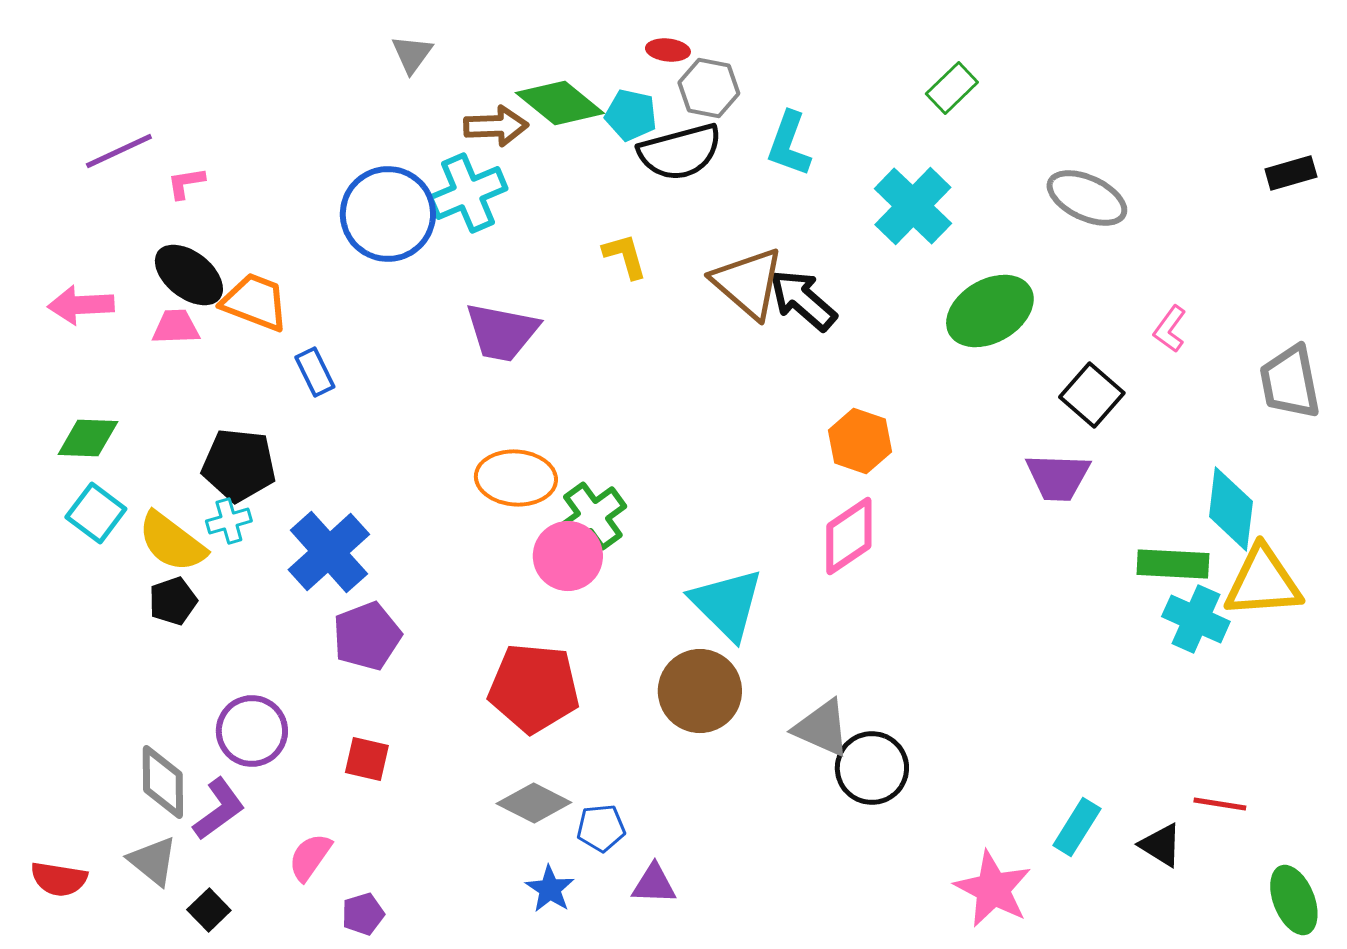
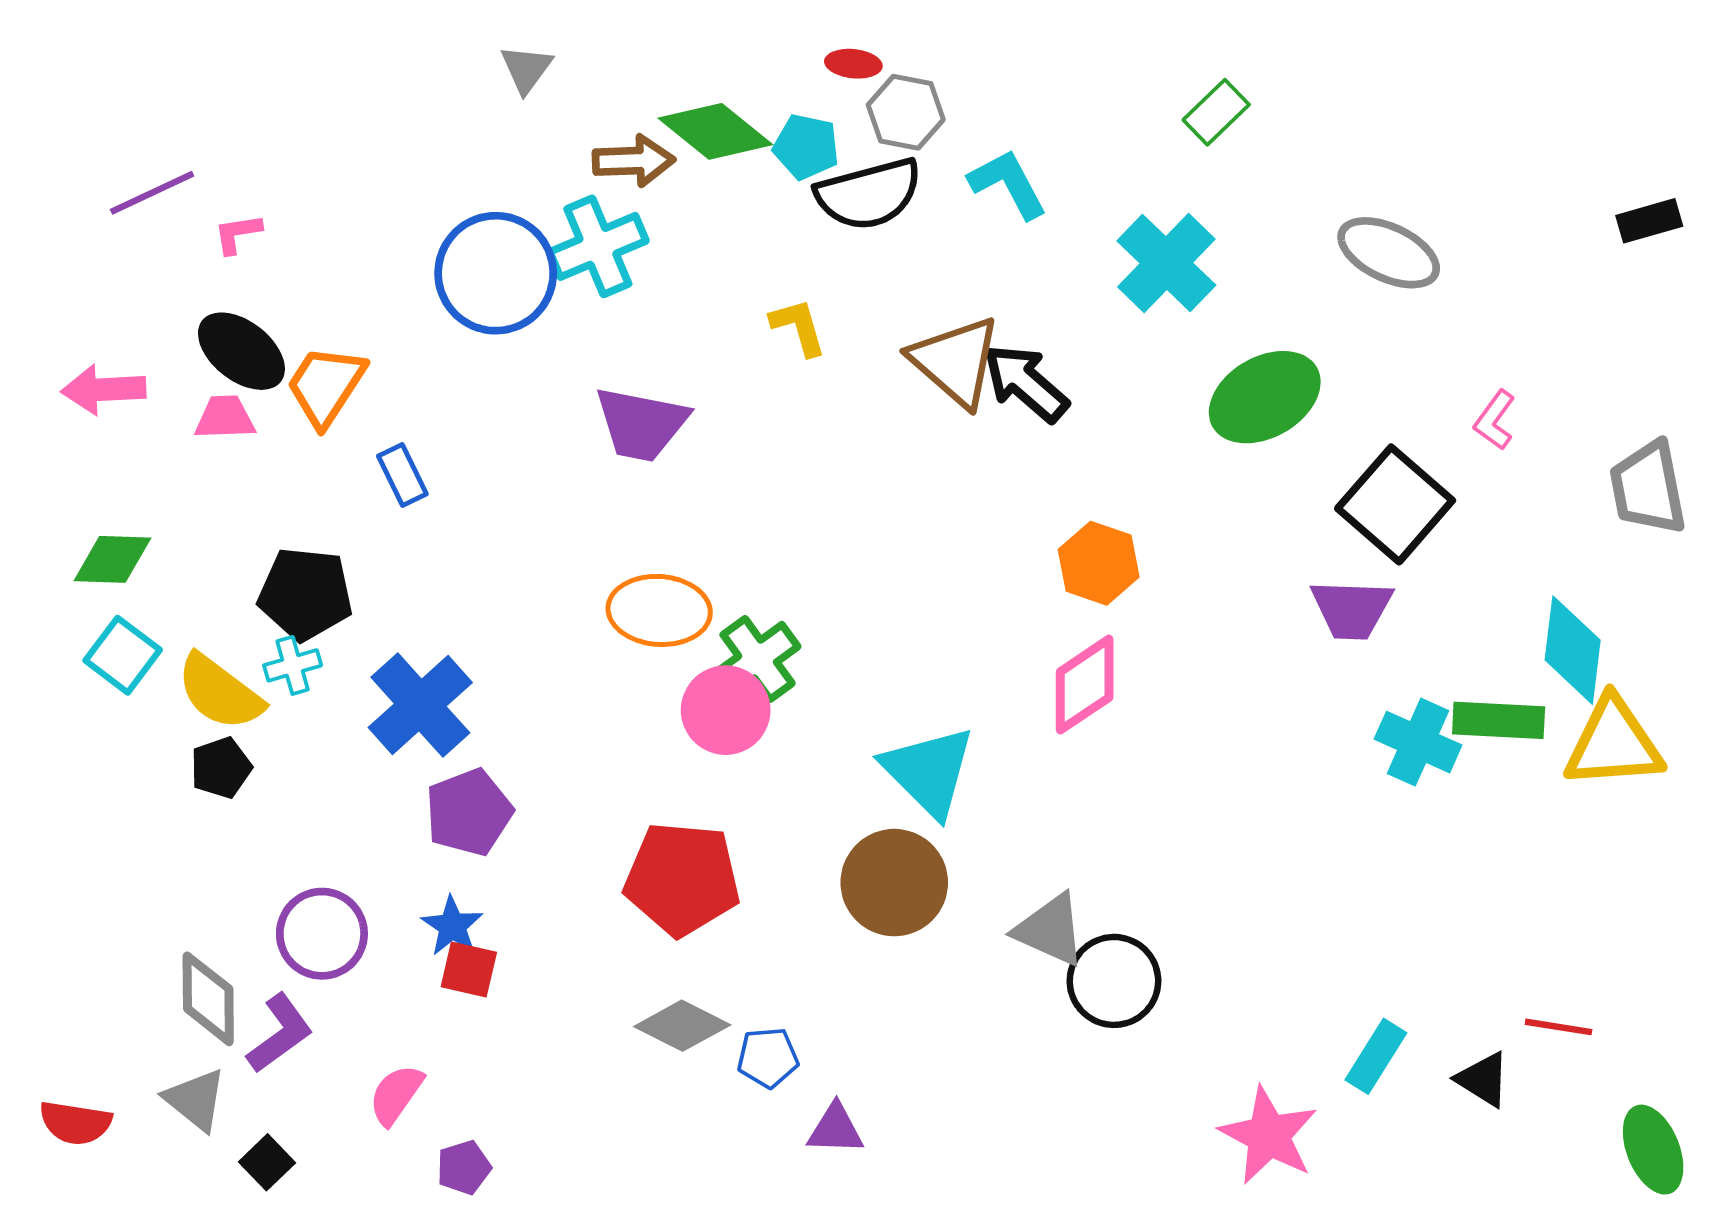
cyan L-shape: (789, 144) -> (1008, 184), turned 132
orange trapezoid: (255, 302) -> (326, 386), turned -78
black square: (1092, 395) -> (1395, 504), size x1.4
cyan cross: (1196, 619) -> (1418, 742), moved
blue star: (550, 889) -> (452, 926), moved

